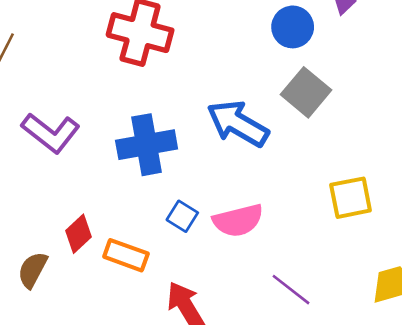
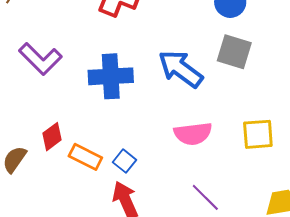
gray square: (306, 92) -> (234, 52), turned -30
blue square: (182, 216) -> (125, 161), moved
pink semicircle: (238, 220) -> (193, 134), moved

